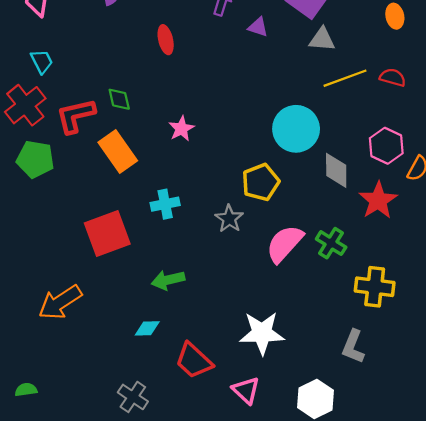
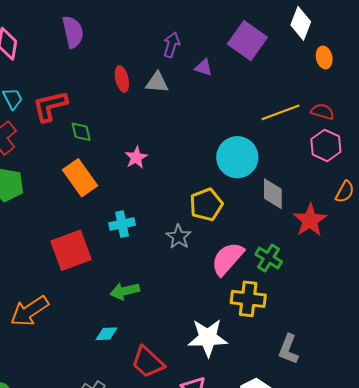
gray triangle: (322, 39) -> (157, 82), moved
red L-shape: (76, 116) -> (50, 106), moved
pink hexagon: (386, 146) -> (326, 145), moved
yellow cross: (375, 287) -> (248, 299), moved

